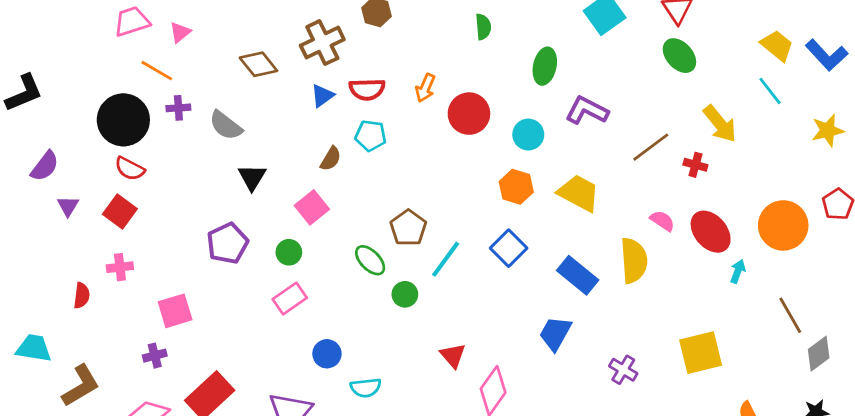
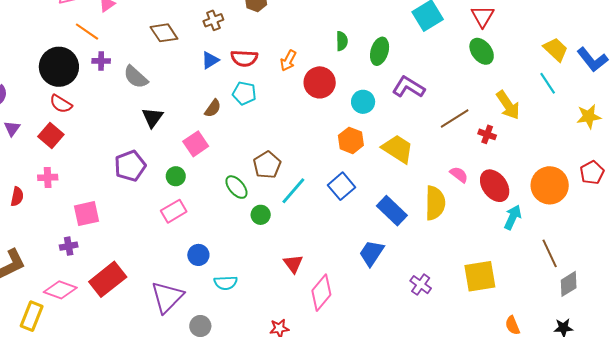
green semicircle: (483, 27) -> (342, 41), moved
brown cross: (322, 43) -> (213, 20), size x0.6
cyan arrow: (738, 271) -> (513, 217), size x1.4

